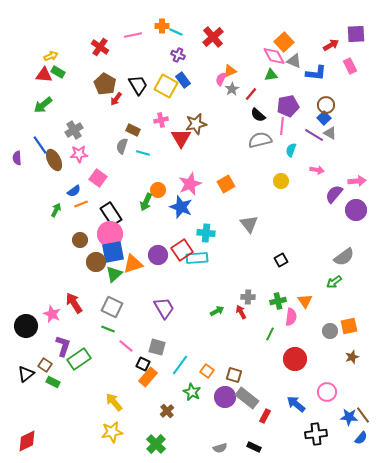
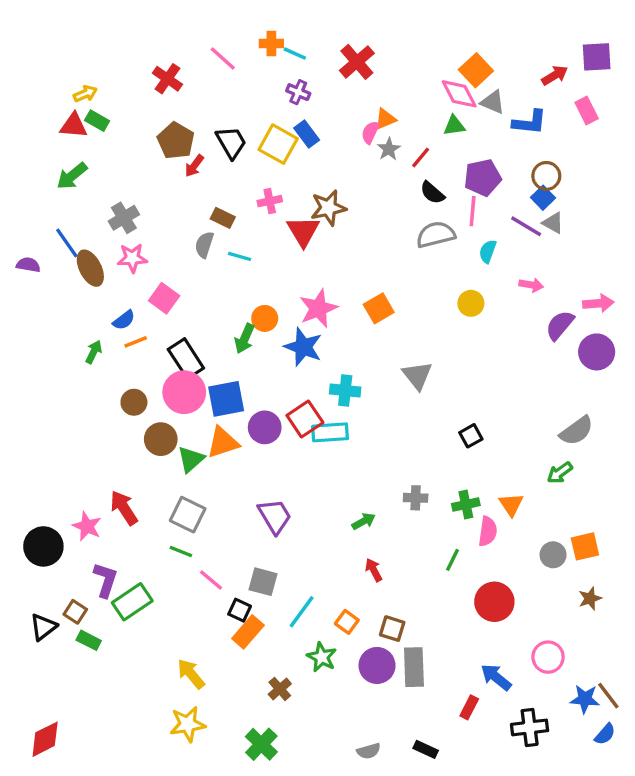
pink line: (133, 35) -> (223, 59), turned 54
purple semicircle: (17, 158) -> (28, 265), turned 104
blue square: (113, 252) -> (226, 399), moved
red arrow: (241, 312) -> (374, 570), moved
gray rectangle: (247, 398) -> (414, 667), turned 50
red rectangle: (265, 416) -> (469, 707), moved

